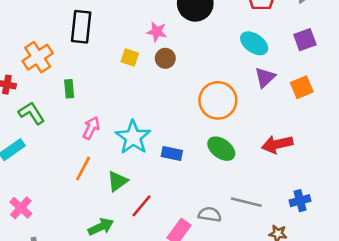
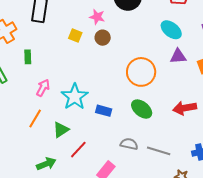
purple triangle: (265, 77) -> (178, 56), turned 36
gray semicircle: (210, 215) -> (129, 144), moved

